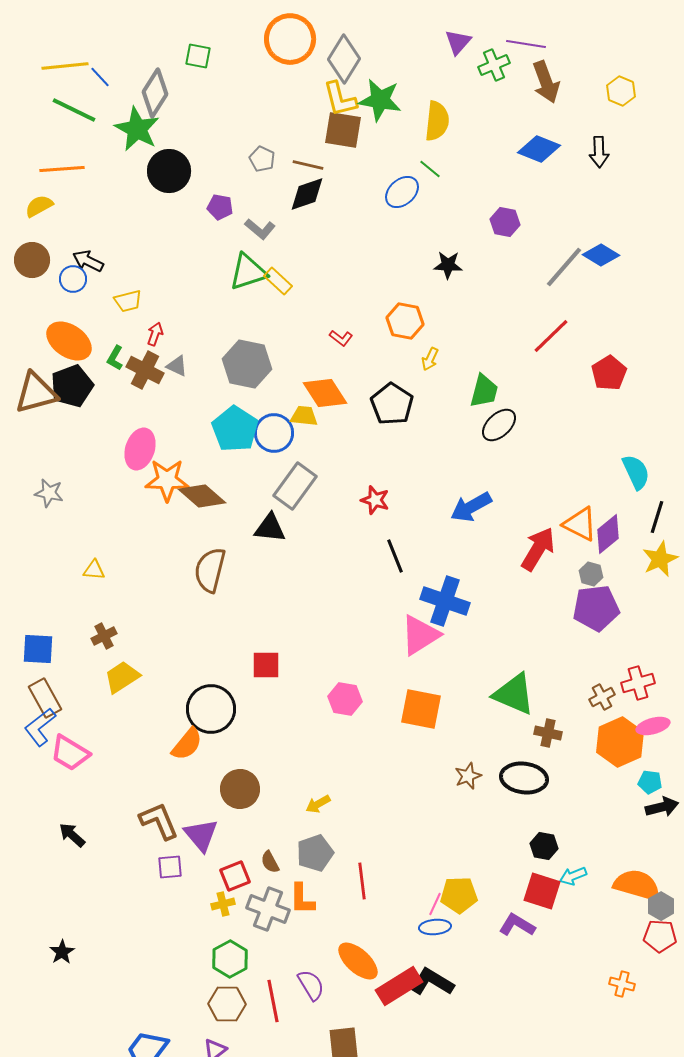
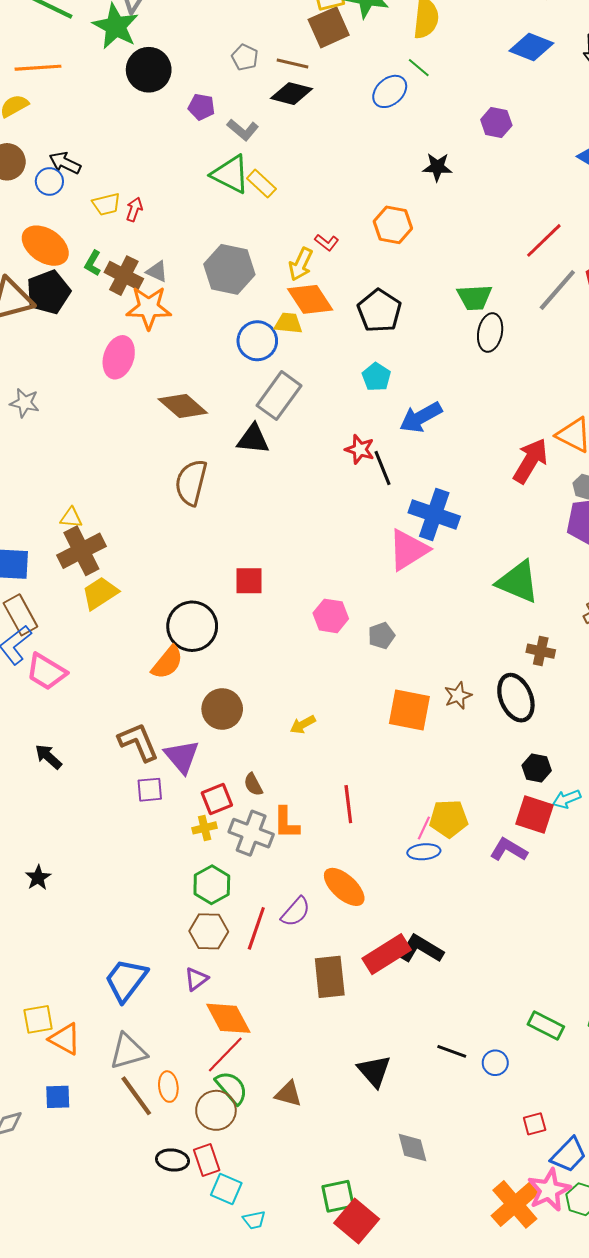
brown square: (343, 130) -> (329, 27), turned -33
black diamond: (307, 194) -> (291, 94), turned 33
gray line: (564, 267) -> (557, 290), moved
green triangle: (248, 272) -> (230, 174), turned 45
red arrow: (155, 334) -> (134, 209), moved
yellow arrow: (430, 359) -> (301, 264), moved, size x1.4
green trapezoid: (484, 391) -> (475, 297), turned 72
black ellipse: (499, 425) -> (490, 332), turned -36
cyan pentagon: (235, 429) -> (376, 377), moved, size x0.6
orange star: (167, 480) -> (149, 308), moved
red star: (375, 500) -> (360, 449), moved
blue arrow: (471, 507) -> (421, 417), moved
yellow triangle: (94, 570) -> (71, 518), moved
brown cross: (104, 636) -> (81, 551), size x1.8
green triangle: (514, 694) -> (518, 582), moved
orange square: (421, 709) -> (409, 710), moved
black ellipse: (524, 778) -> (516, 698), turned 60
gray pentagon: (315, 853) -> (381, 636), moved, size x0.7
black L-shape: (432, 982) -> (421, 949), moved
purple semicircle: (311, 985) -> (296, 912), turned 72
red rectangle: (399, 986) -> (387, 954), moved
red line: (273, 1001) -> (256, 928), turned 30

